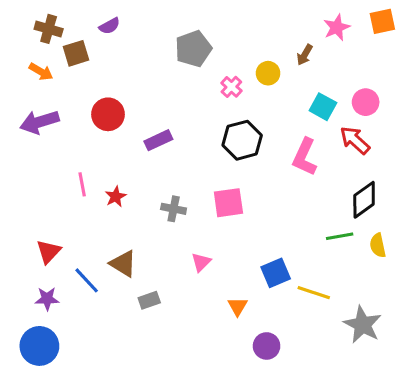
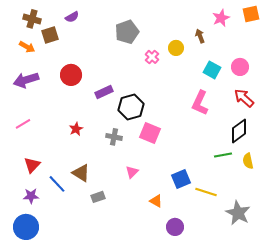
brown arrow: (305, 55) -> (200, 36), turned 128
black hexagon: (242, 140) -> (131, 107), moved
red arrow: (355, 140) -> (244, 98), moved
pink line: (82, 184) -> (23, 124), moved, turned 70
pink square: (228, 203) -> (150, 133), turned 30
orange triangle: (238, 306) -> (156, 201), turned -32

